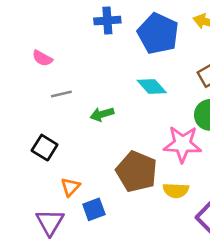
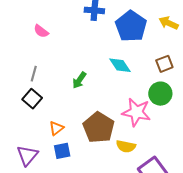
gray line: (61, 94) -> (34, 74), moved, turned -70
green arrow: (102, 114) -> (79, 80), turned -48
orange triangle: (70, 187) -> (56, 128), moved

